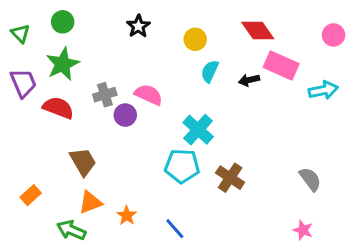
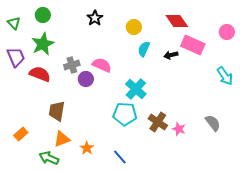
pink circle: (334, 35) -> (227, 32), moved
cyan arrow: (323, 90) -> (225, 76), moved, turned 66
brown trapezoid: (83, 162) -> (57, 111), turned -140
pink star: (303, 230) -> (179, 129), moved

